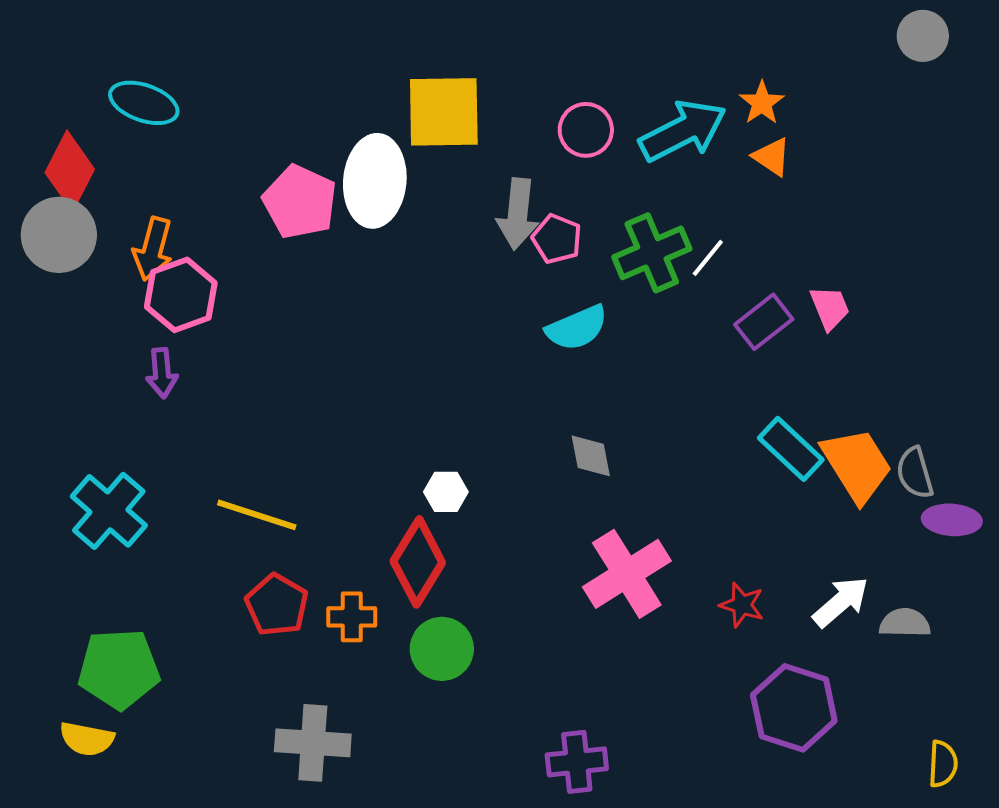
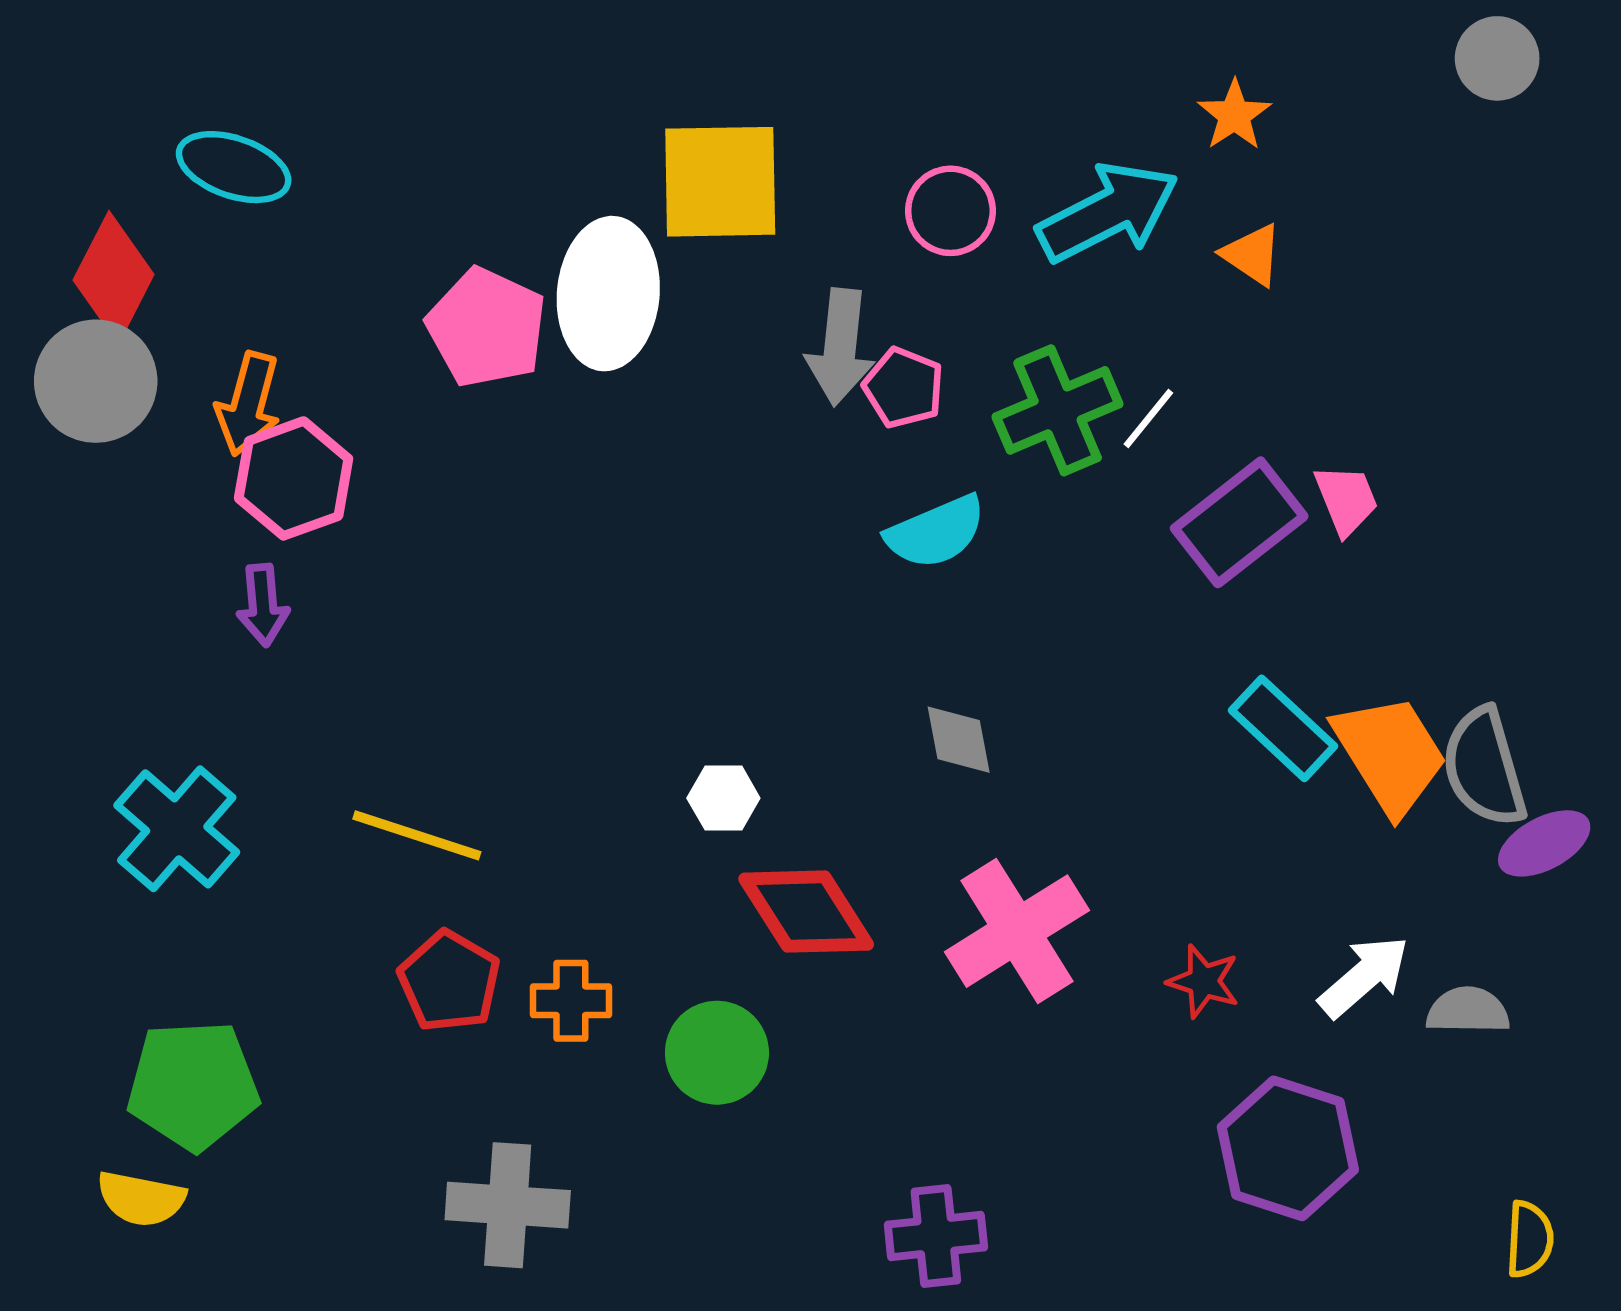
orange star: (762, 103) -> (1234, 115), moved
purple rectangle: (764, 322) -> (1239, 522), size x1.4
gray semicircle: (915, 473) -> (1484, 767), size x1.4
purple ellipse: (952, 520) -> (1544, 843), turned -32
red diamond: (418, 562) -> (806, 912), moved, turned -64

